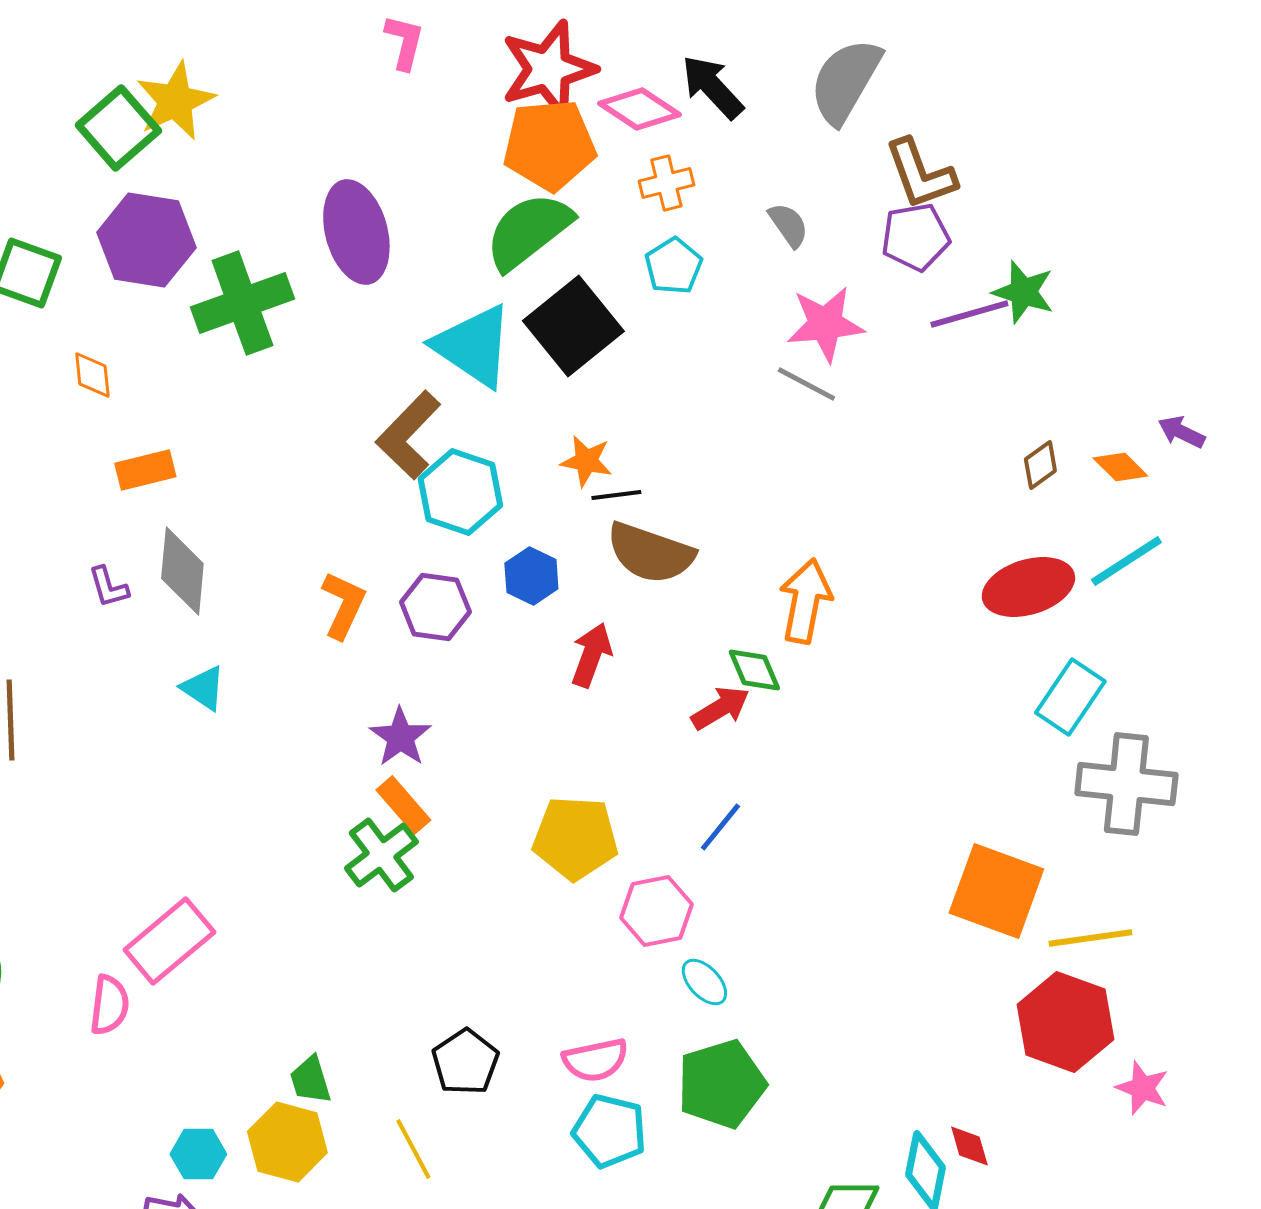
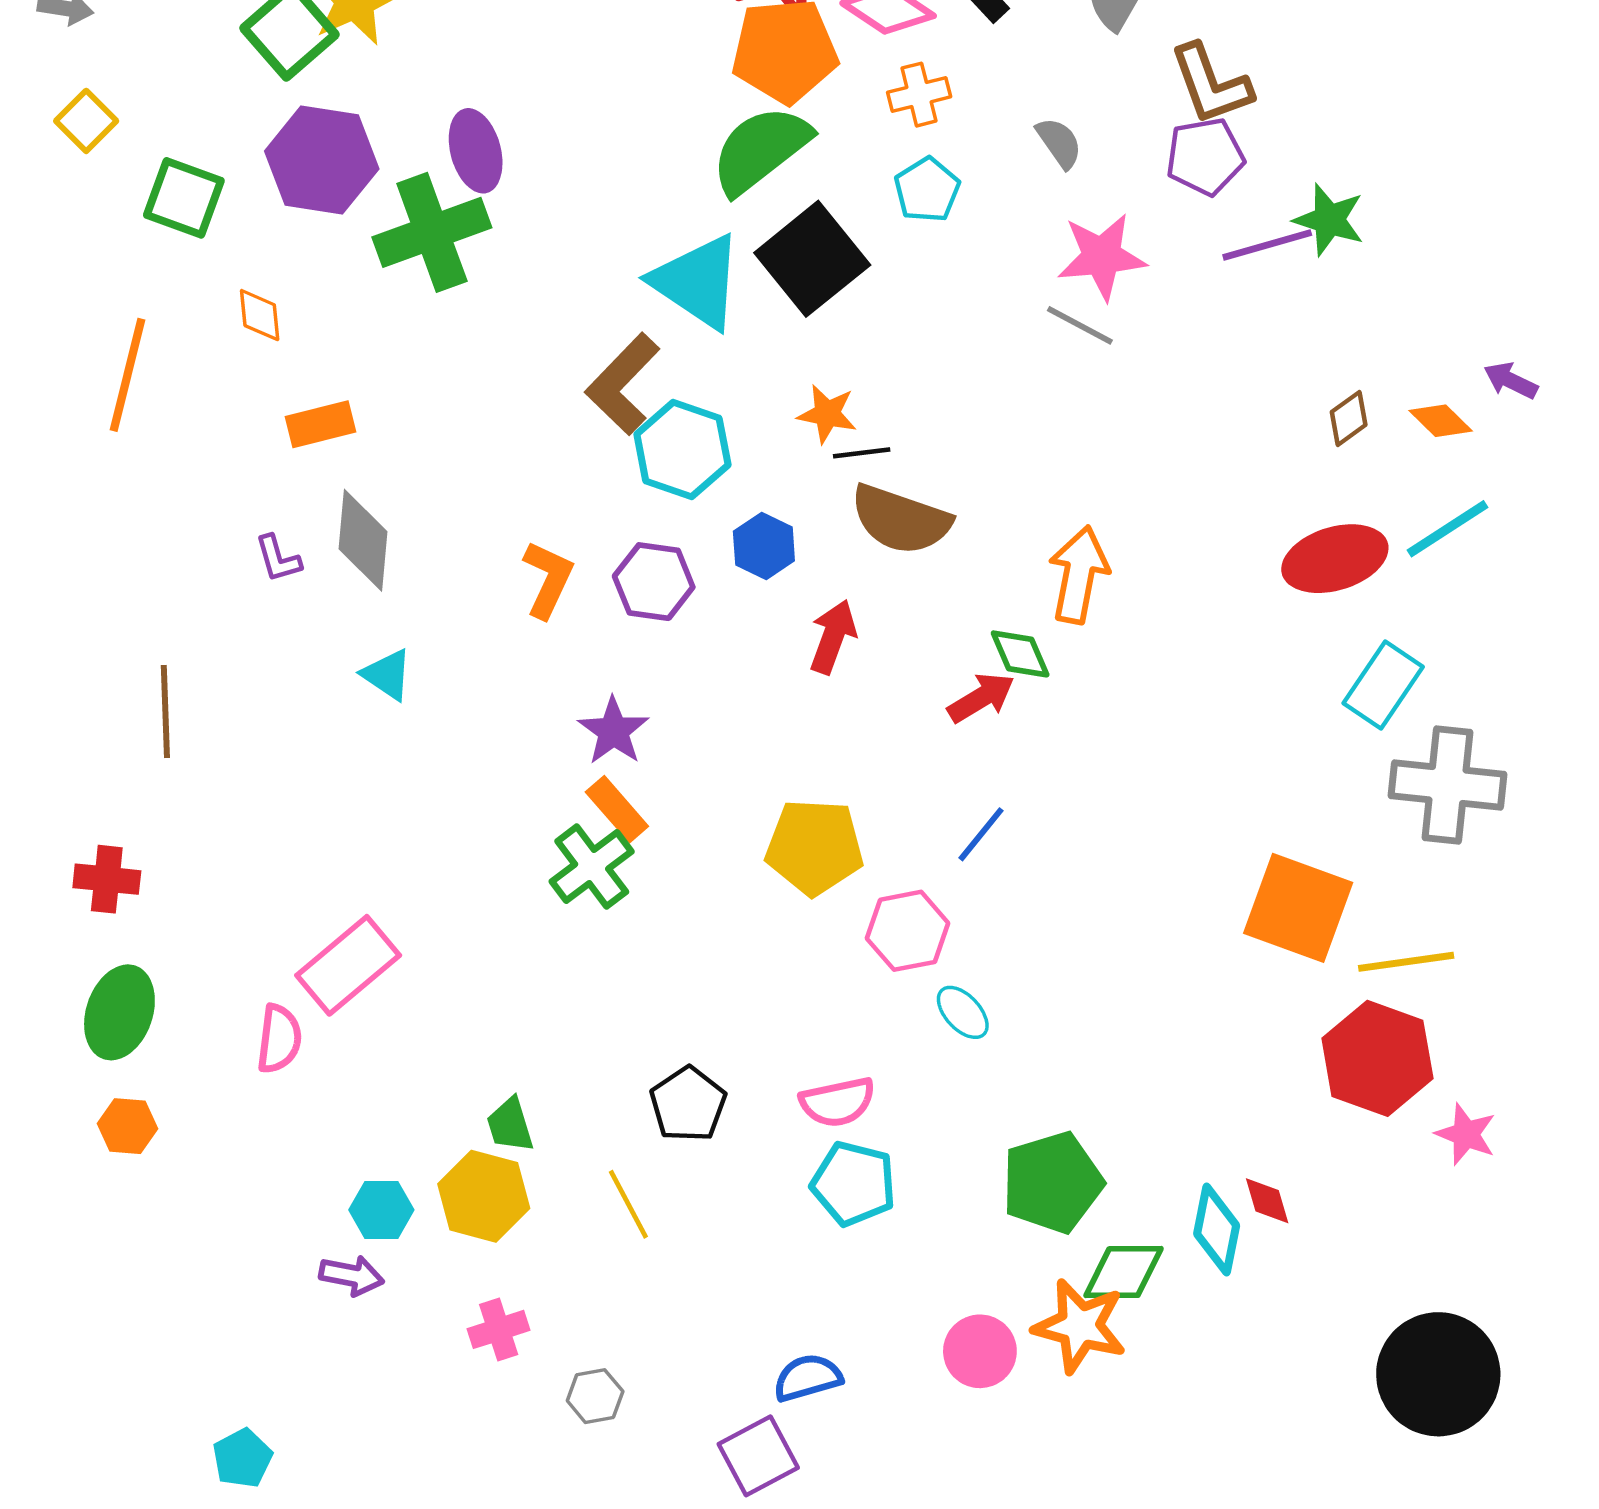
purple ellipse: (356, 232) -> (476, 151), moved, size x0.7
green pentagon: (721, 1084) -> (1052, 1182), moved

